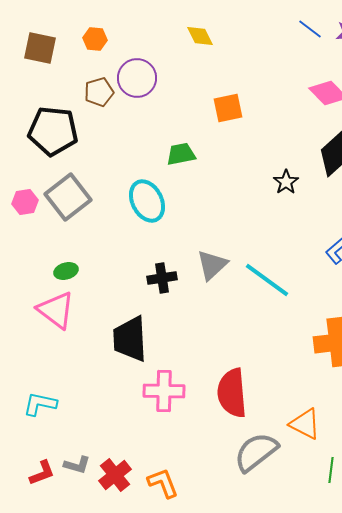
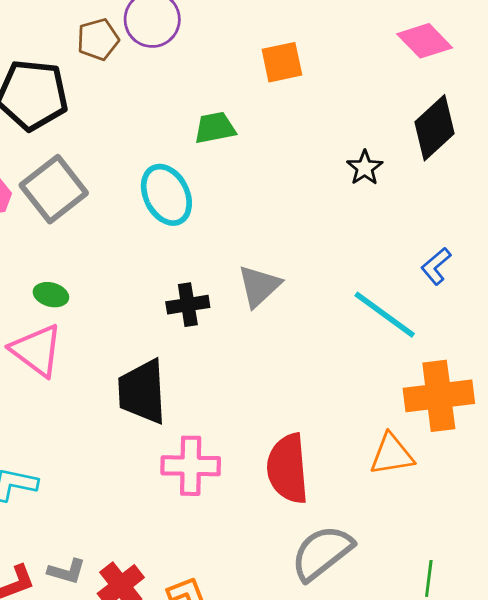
green ellipse: (66, 271) -> (51, 295), turned 30
cyan line: (267, 280) -> (385, 315), moved
orange triangle: (305, 424) -> (392, 454), moved, turned -36

